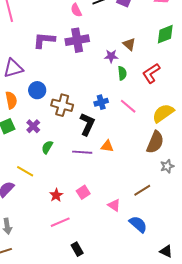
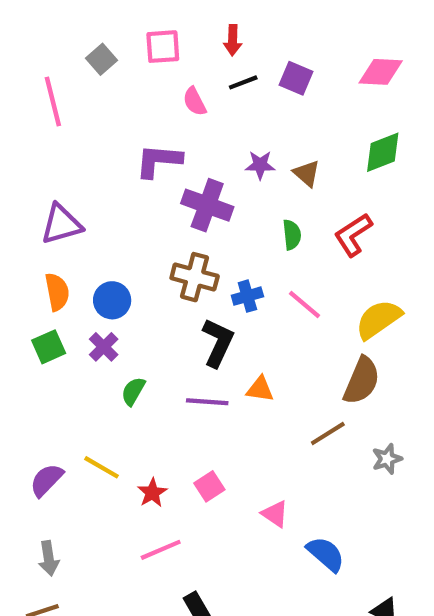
purple L-shape: (44, 40) -> (159, 161), moved
purple cross: (77, 40) -> (207, 205), moved, turned 30
purple star: (111, 56) -> (260, 165), moved
blue circle: (37, 90) -> (112, 300), moved
brown cross: (62, 105) -> (195, 277), moved
gray star: (167, 166) -> (387, 459), moved
yellow line: (25, 171) -> (101, 467), moved
brown line: (142, 190) -> (328, 434), moved

